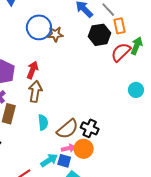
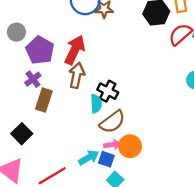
red arrow: (32, 70) -> (75, 50), size x1.4
cyan semicircle: (43, 122) -> (96, 104), moved
black cross: (90, 128) -> (108, 91), moved

